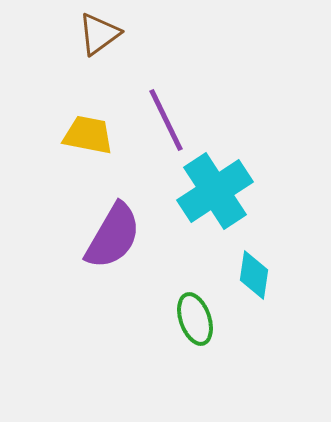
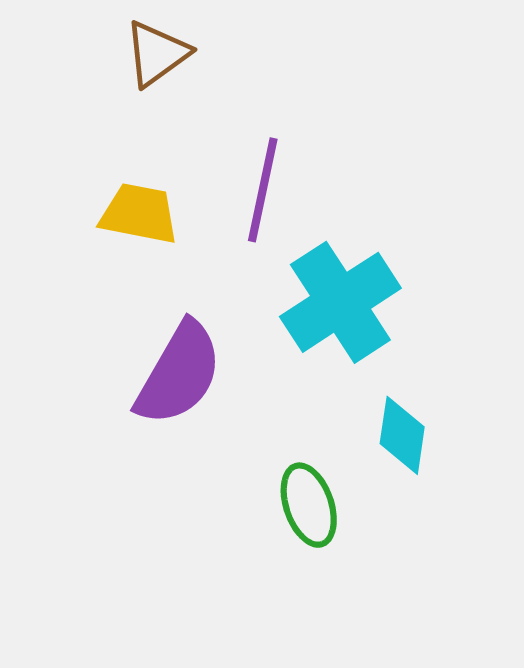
purple line: (166, 120) -> (263, 190), turned 38

